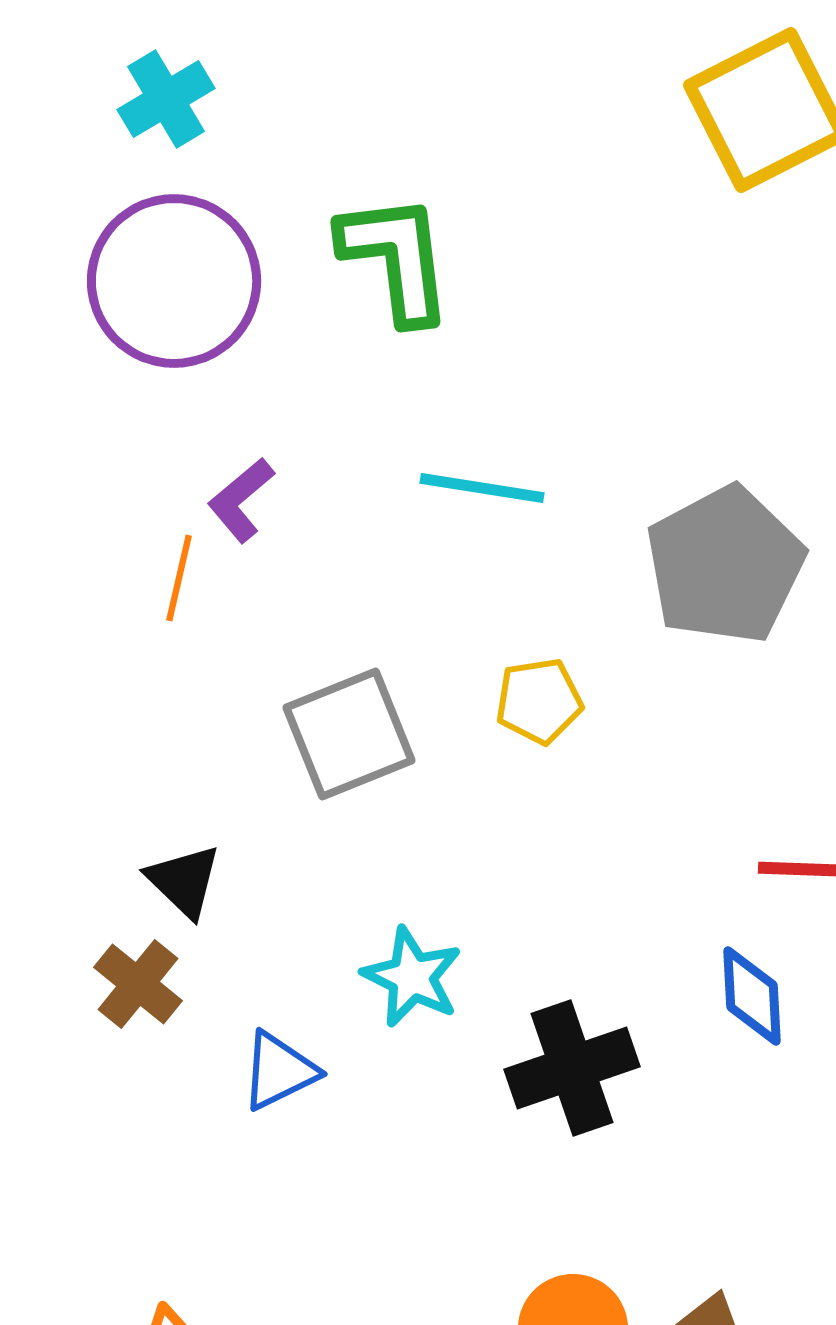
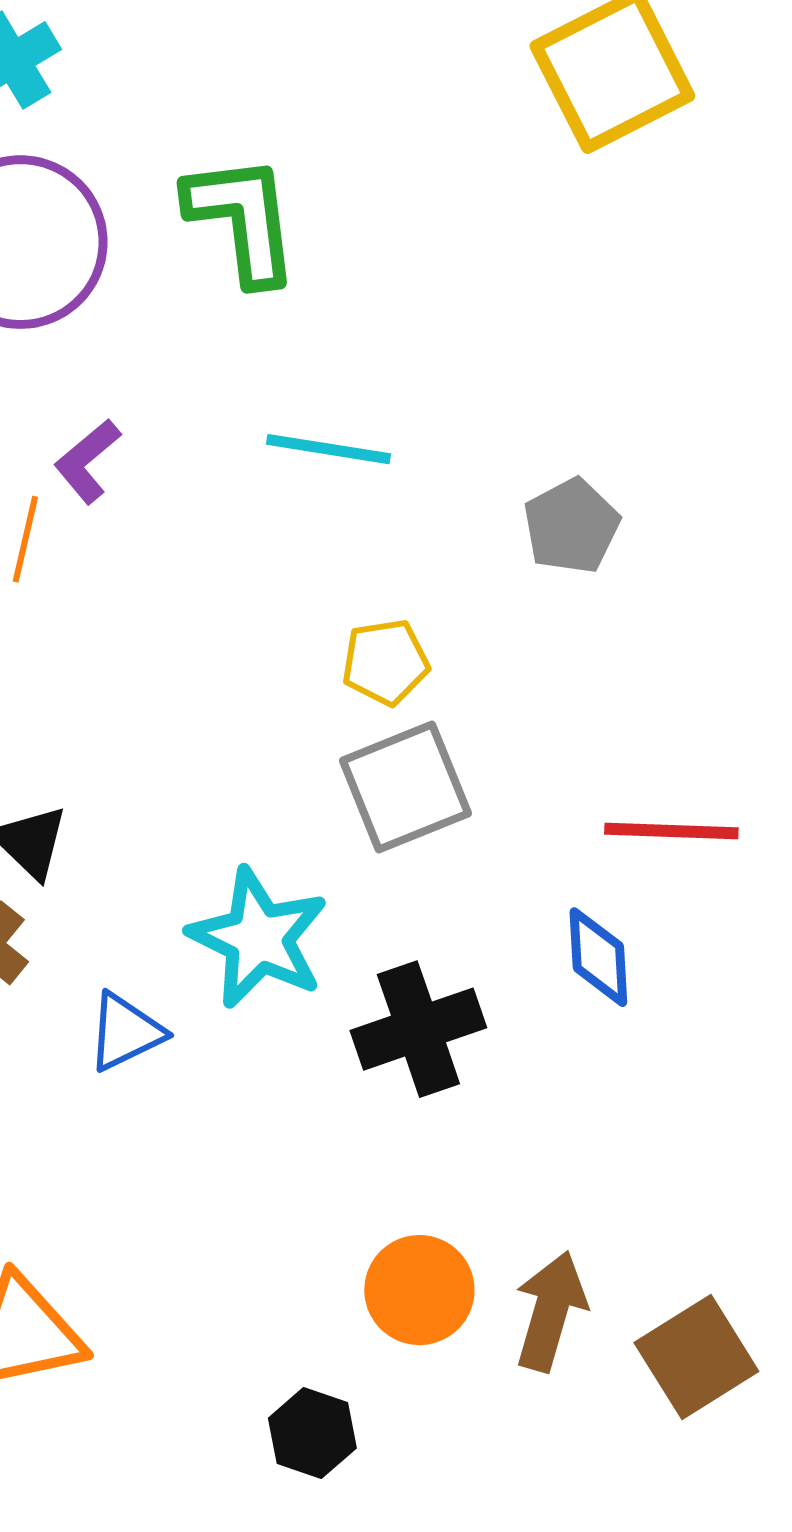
gray pentagon: (725, 565) -> (571, 526), size x0.6
gray square: (349, 734) -> (405, 787), moved
cyan star: (412, 977) -> (258, 938), size x1.4

